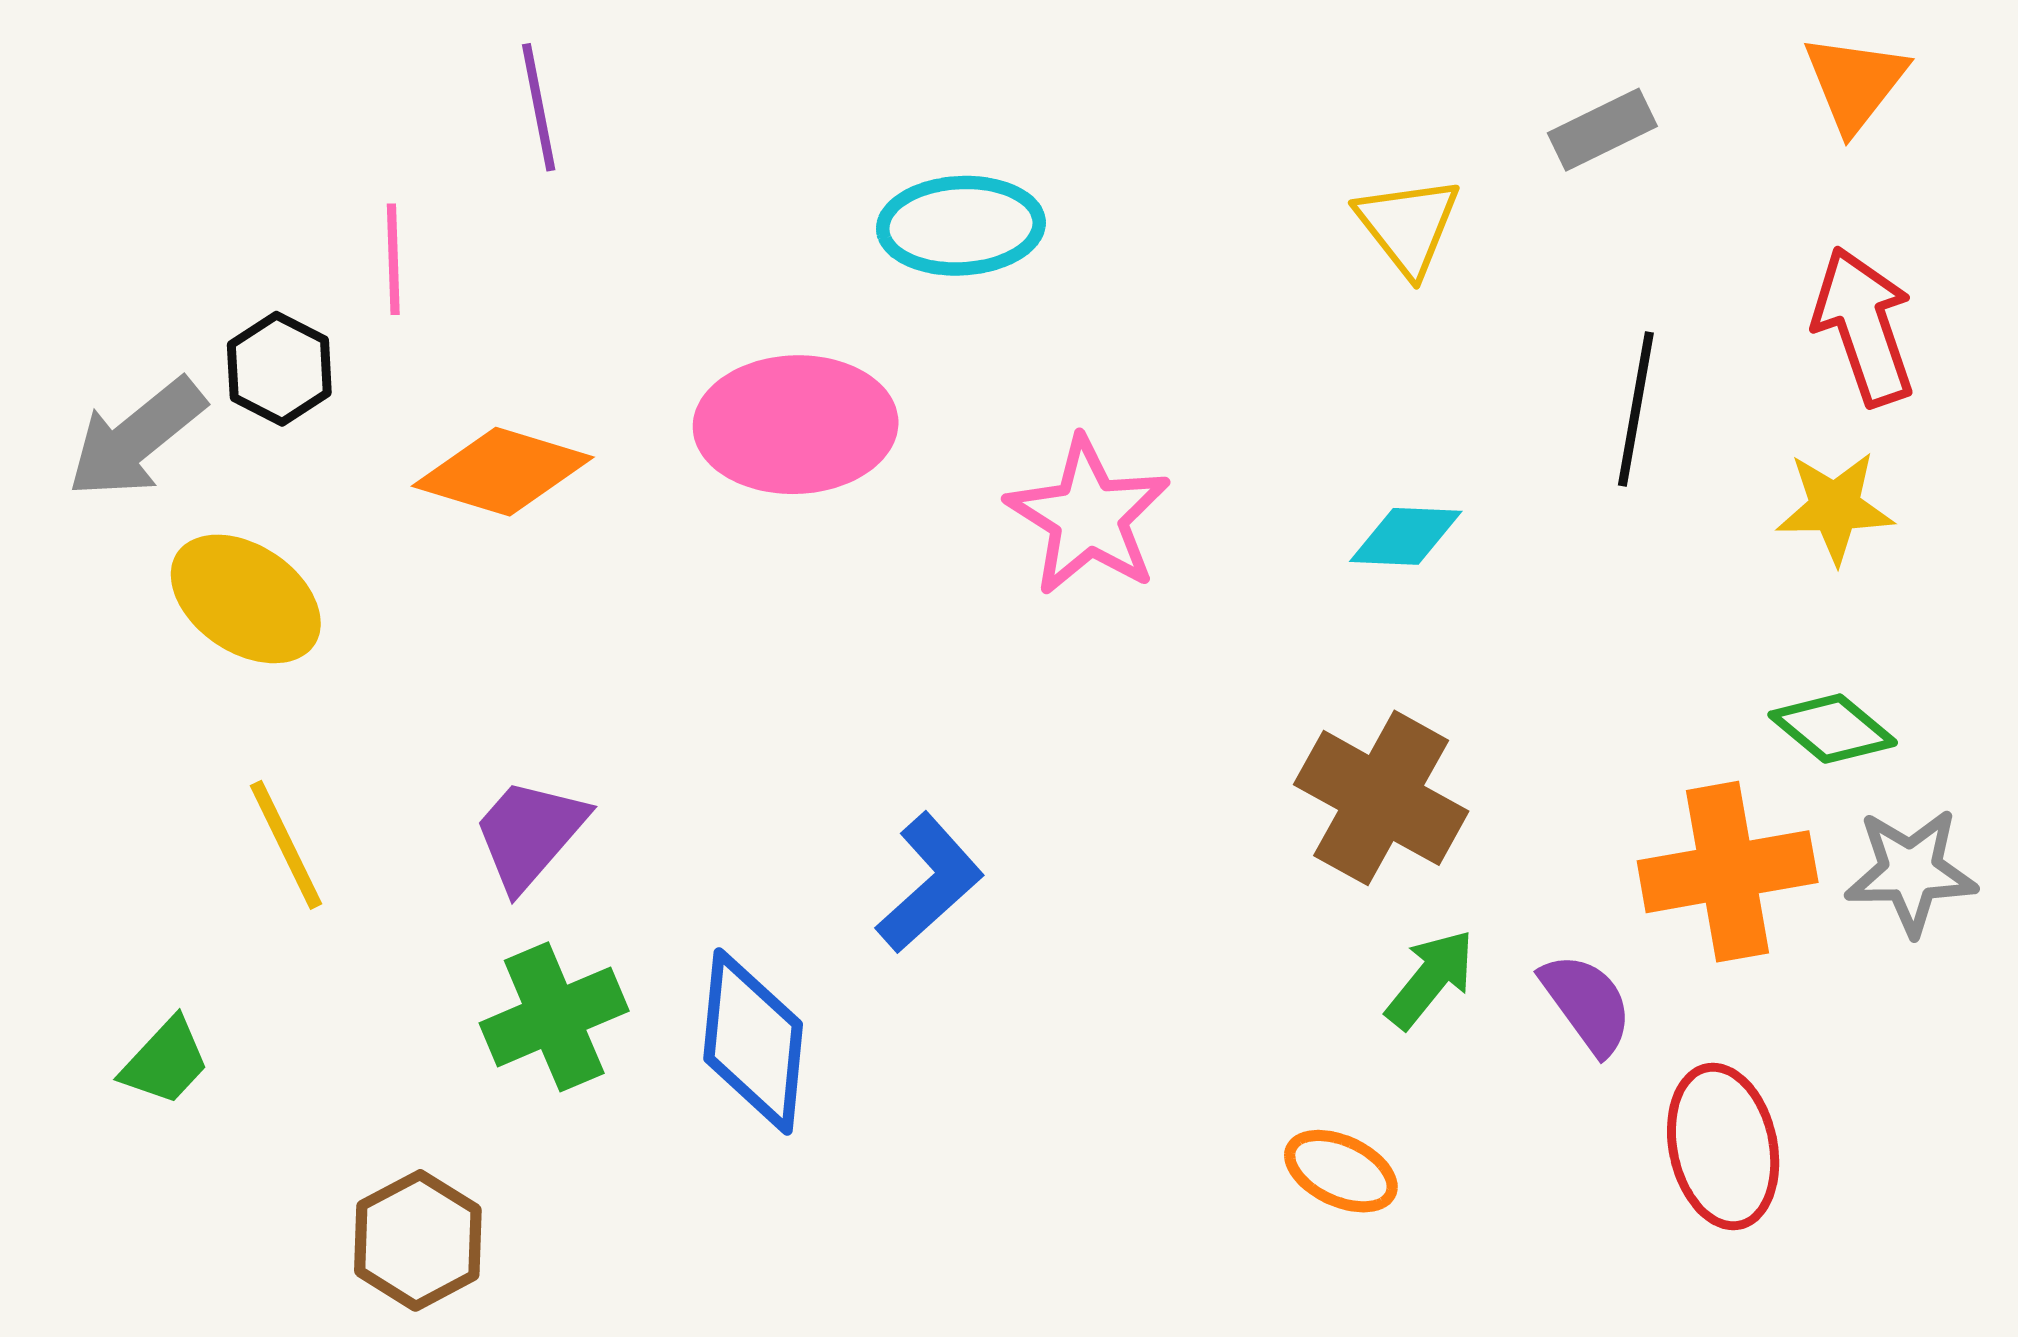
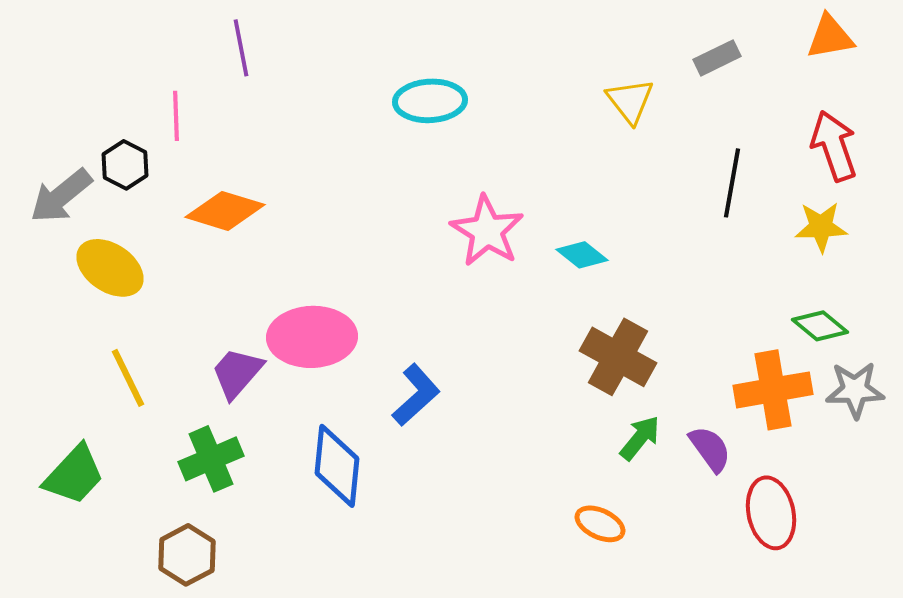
orange triangle: (1855, 83) -> (830, 37), turned 42
pink ellipse: (796, 425) -> (312, 337), moved
cyan diamond: (1406, 536) -> (582, 255), moved, turned 36
green cross: (554, 1017) -> (211, 459), moved
green trapezoid: (165, 1062) -> (74, 475), size x1.5

